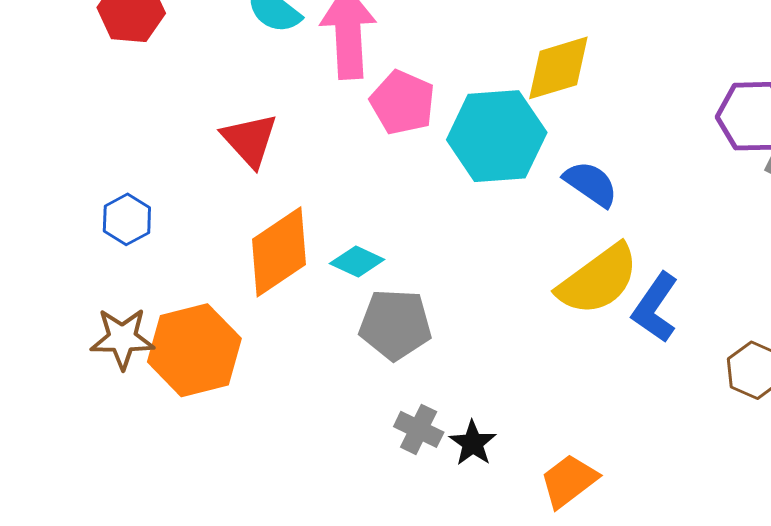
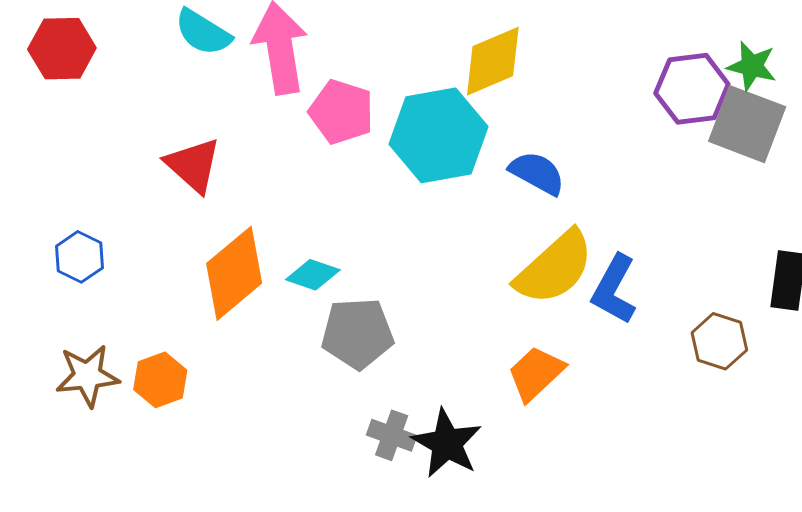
orange hexagon: (194, 350) -> (160, 380), size x0.6
black star: (473, 443) -> (447, 443), size x1.5
orange trapezoid: (569, 481) -> (536, 373), moved

